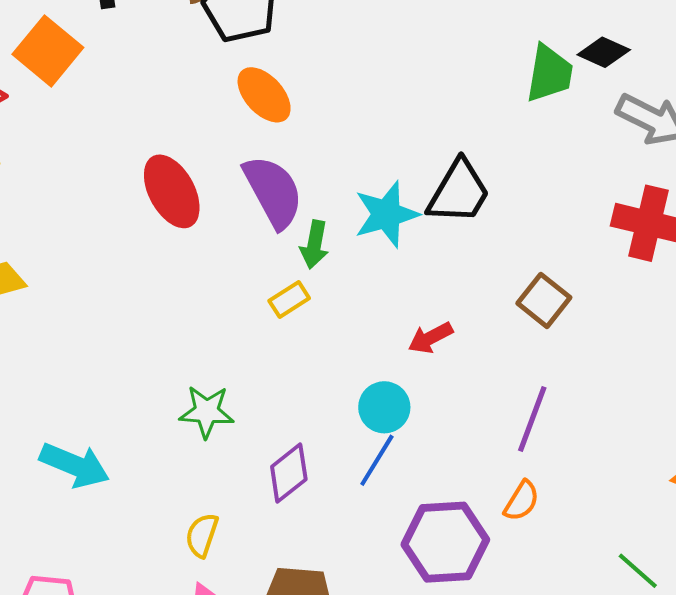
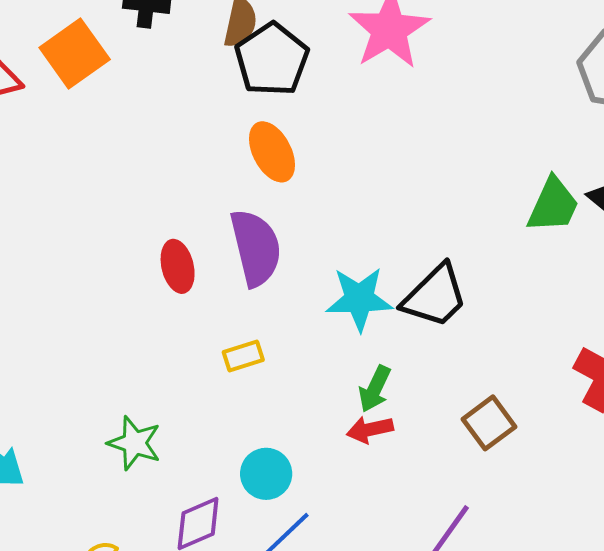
red ellipse: (172, 191) -> (178, 266), moved, size x0.7
green arrow: (314, 245) -> (375, 389), moved
cyan circle: (384, 407) -> (266, 474), moved

